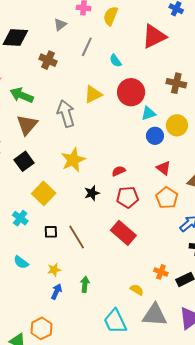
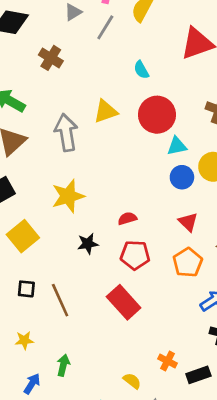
gray line: (87, 47) -> (105, 27), moved
blue arrow: (56, 292) -> (32, 384), moved

